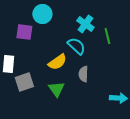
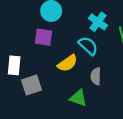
purple square: (24, 32) -> (44, 37), moved
green triangle: (56, 89) -> (78, 98), moved, turned -36

